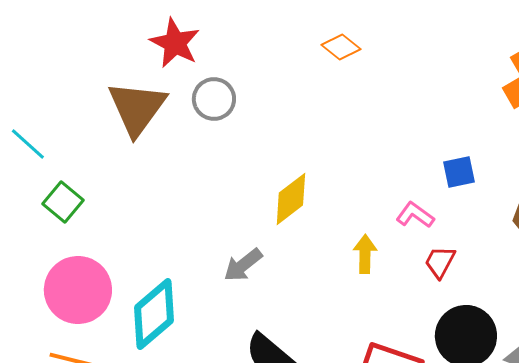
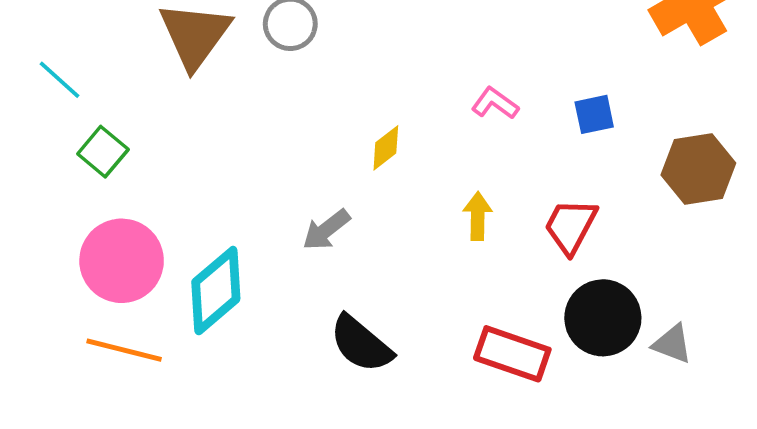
yellow diamond: (291, 199) -> (386, 148), size x0.7
pink L-shape: (415, 215) -> (495, 103), moved
red trapezoid: (440, 262) -> (571, 226), size x1.4

